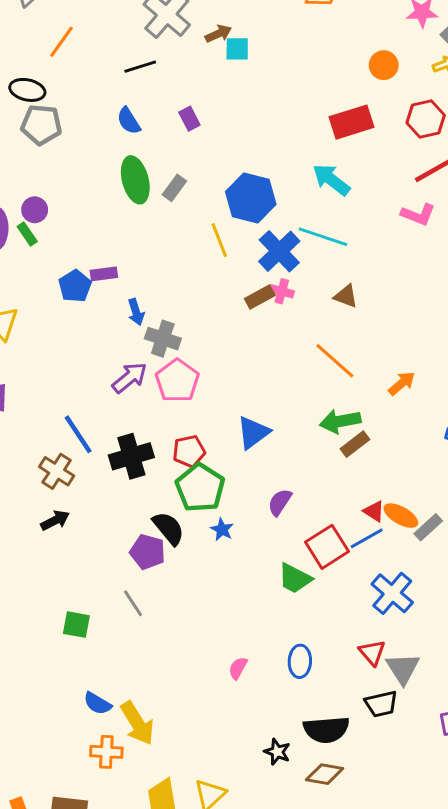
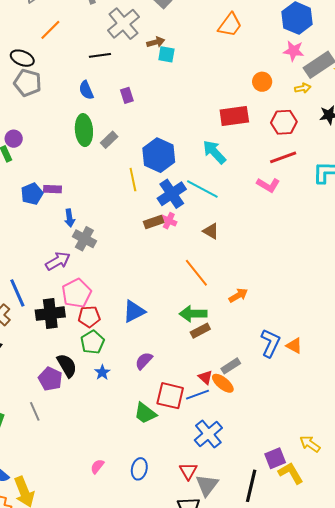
pink pentagon: (177, 381) -> (77, 293), moved
green pentagon: (200, 488) -> (92, 342), size x0.7
gray rectangle: (428, 527) -> (231, 366), moved
red square: (327, 547) -> (170, 396), turned 36

